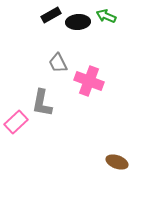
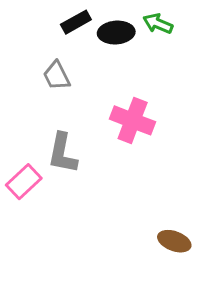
gray trapezoid: (58, 63) -> (57, 76), moved

